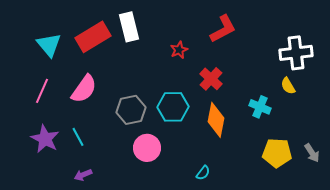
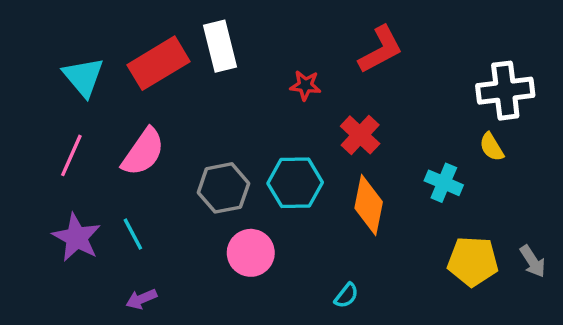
red star: (179, 50) -> (305, 85), turned 30

